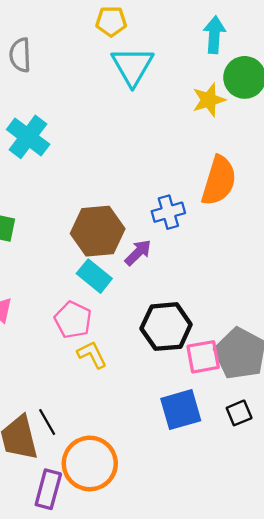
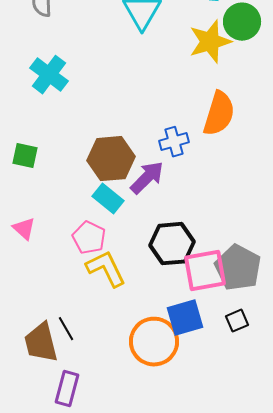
yellow star: (209, 100) -> (210, 42), size x1.4
purple arrow: (138, 252) -> (147, 178), size x1.4
yellow L-shape: (92, 355) -> (106, 269), size x1.5
pink square: (203, 357) -> (205, 271), size x1.4
orange circle: (90, 463) -> (154, 342), moved

